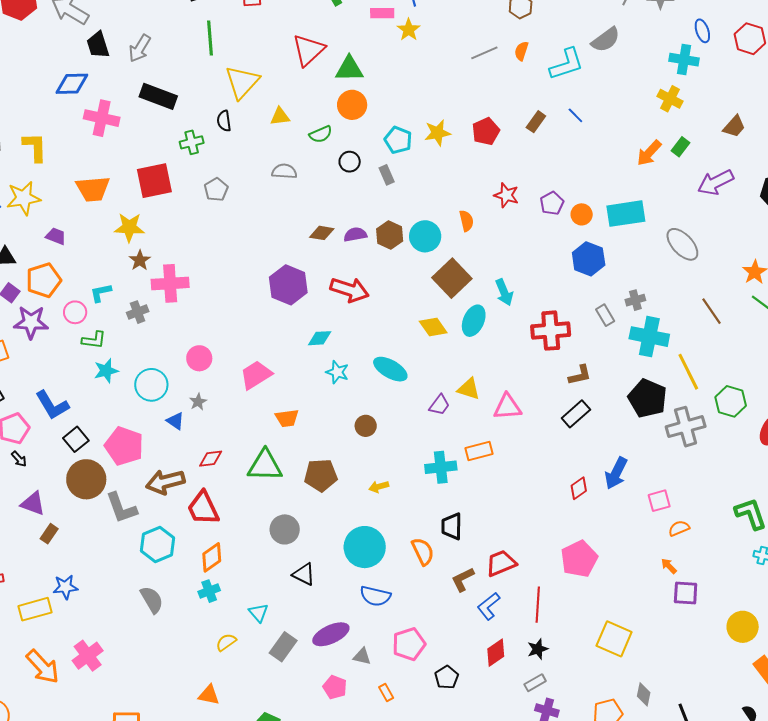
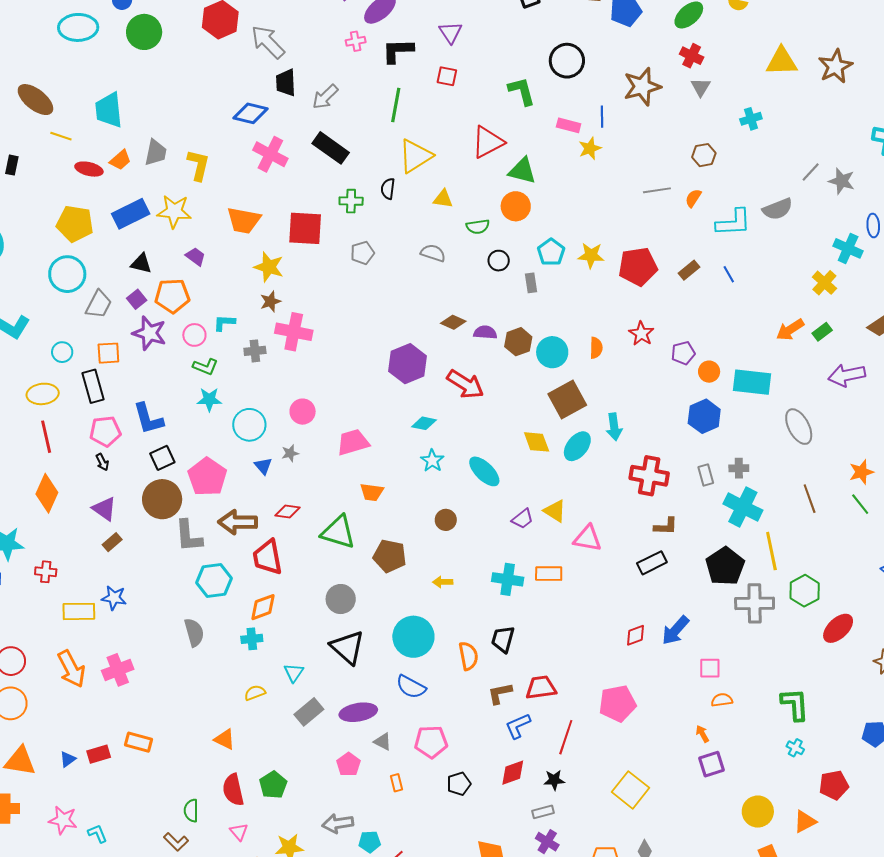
red pentagon: (486, 131) -> (638, 267), size x1.4
black triangle: (304, 574) -> (348, 647), size x1.5
purple square: (686, 593) -> (712, 764), turned -36

